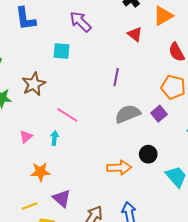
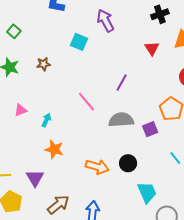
brown star: (34, 84) -> (43, 64), size x0.6
pink line: (67, 115) -> (86, 102), moved
orange star: (40, 172) -> (54, 149), moved

